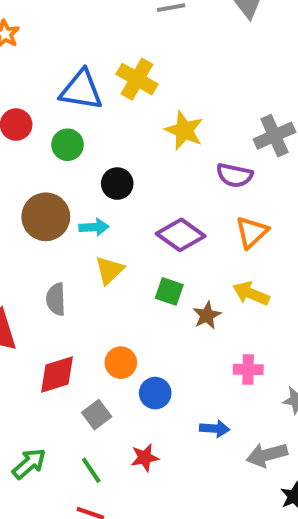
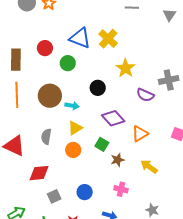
black circle: (117, 184) -> (98, 88), moved
orange triangle: (252, 232) -> (140, 134), moved
yellow arrow: (251, 294) -> (149, 167), moved
orange circle: (121, 363) -> (73, 150), moved
pink cross: (248, 369) -> (121, 189), moved

